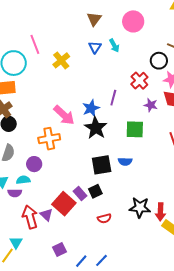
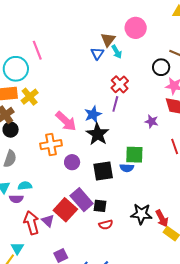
brown triangle: (94, 19) -> (108, 40), moved
yellow cross: (61, 60) -> (30, 97), moved
red cross: (139, 81) -> (120, 84), moved
purple star: (151, 105) -> (152, 121), moved
green square: (135, 129) -> (134, 155), moved
purple circle: (34, 164) -> (72, 162), moved
black square: (95, 191) -> (100, 206), moved, turned 32
purple rectangle: (80, 194) -> (82, 200), size x1.6
red arrow: (160, 212) -> (162, 218), turned -30

